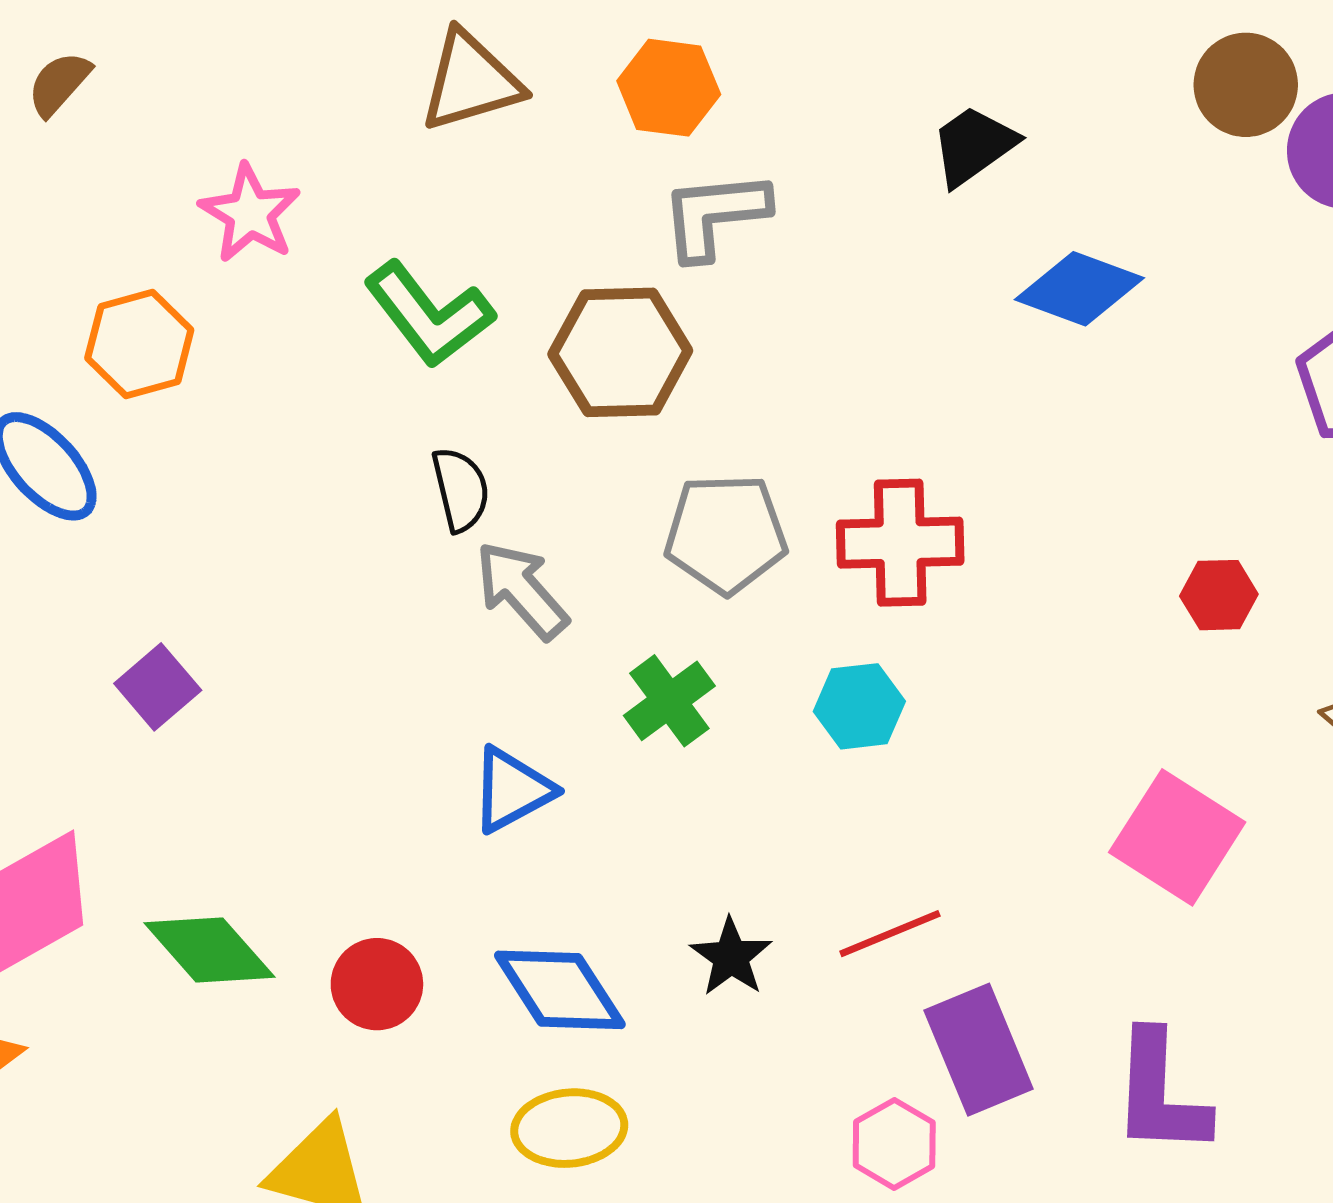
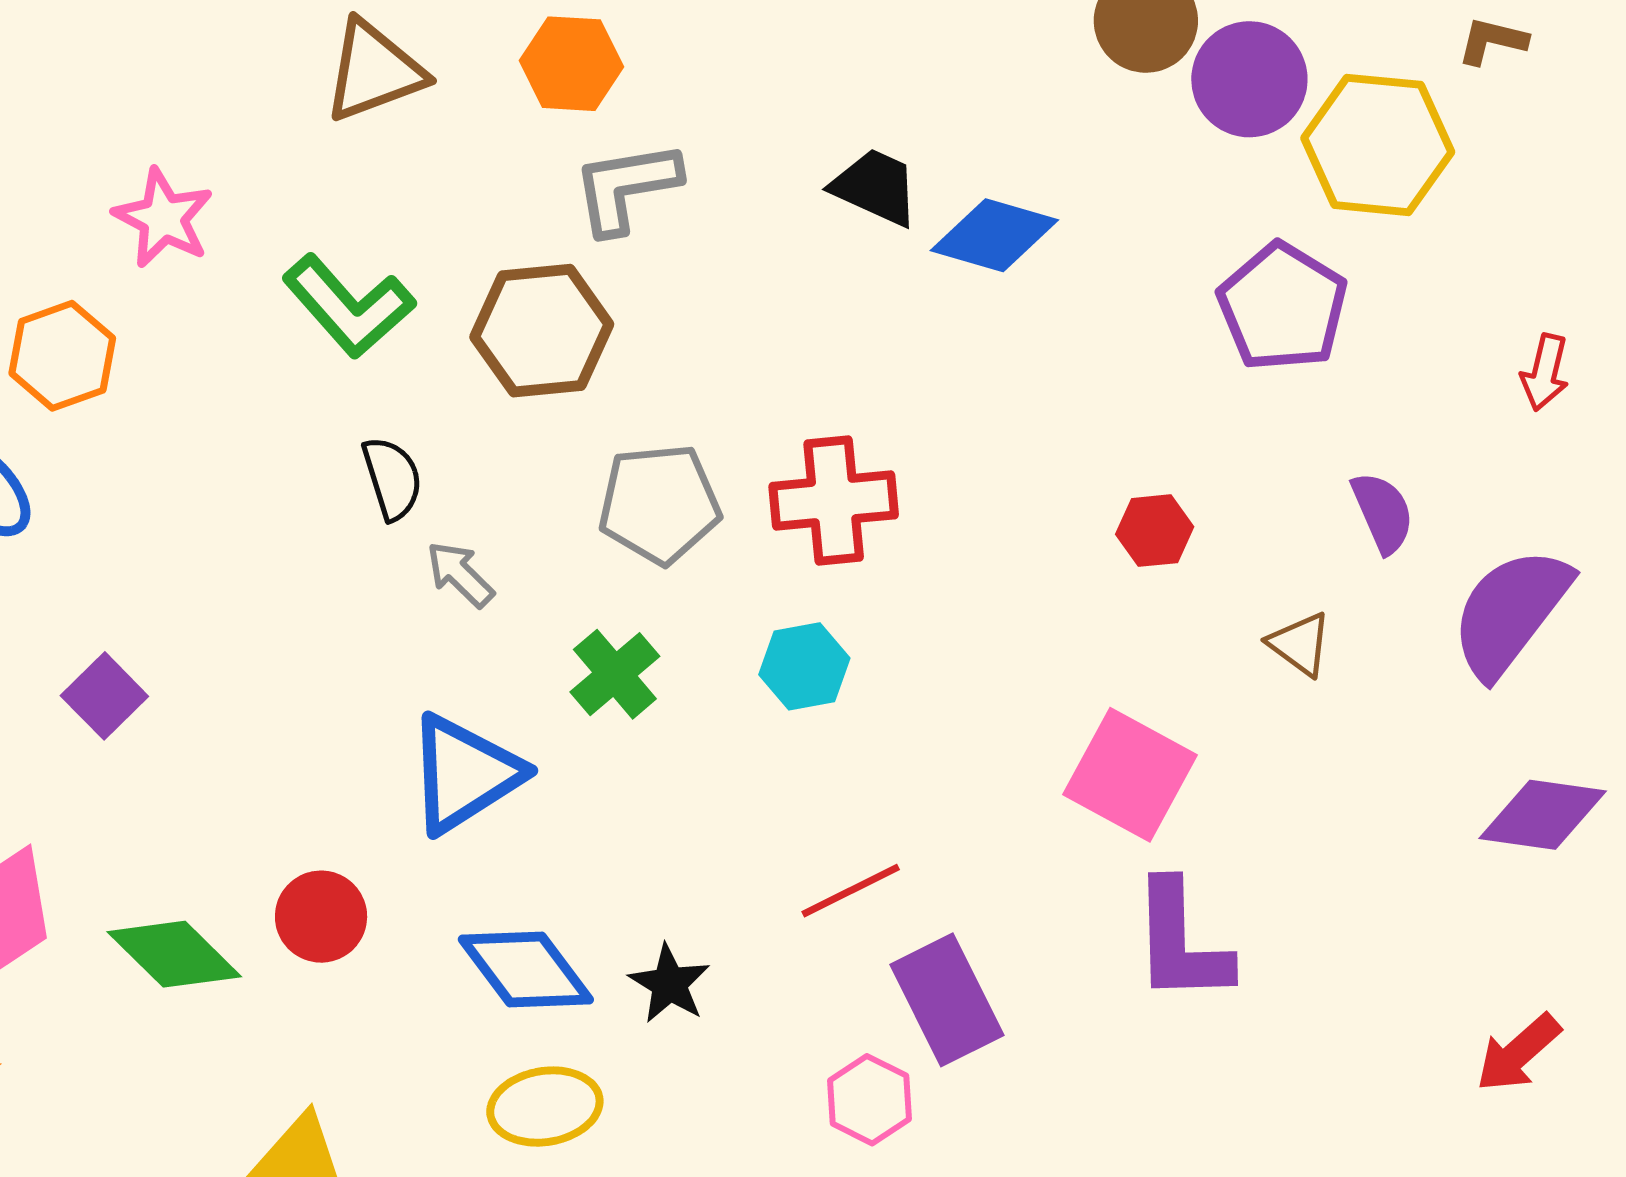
black trapezoid: (974, 146) -> (875, 187), moved, turned 64
gray arrow: (522, 590) -> (460, 574), size x0.7
blue triangle: (512, 790) -> (464, 774), size x1.4
black star: (731, 957) -> (669, 984), moved
red circle: (377, 984) -> (321, 917), moved
purple L-shape: (1160, 1094) -> (1181, 942), moved

